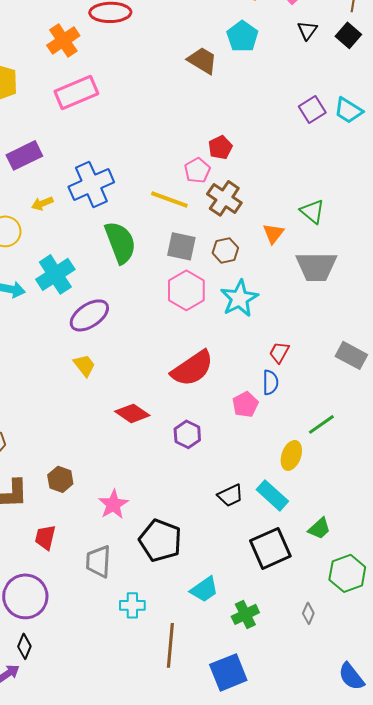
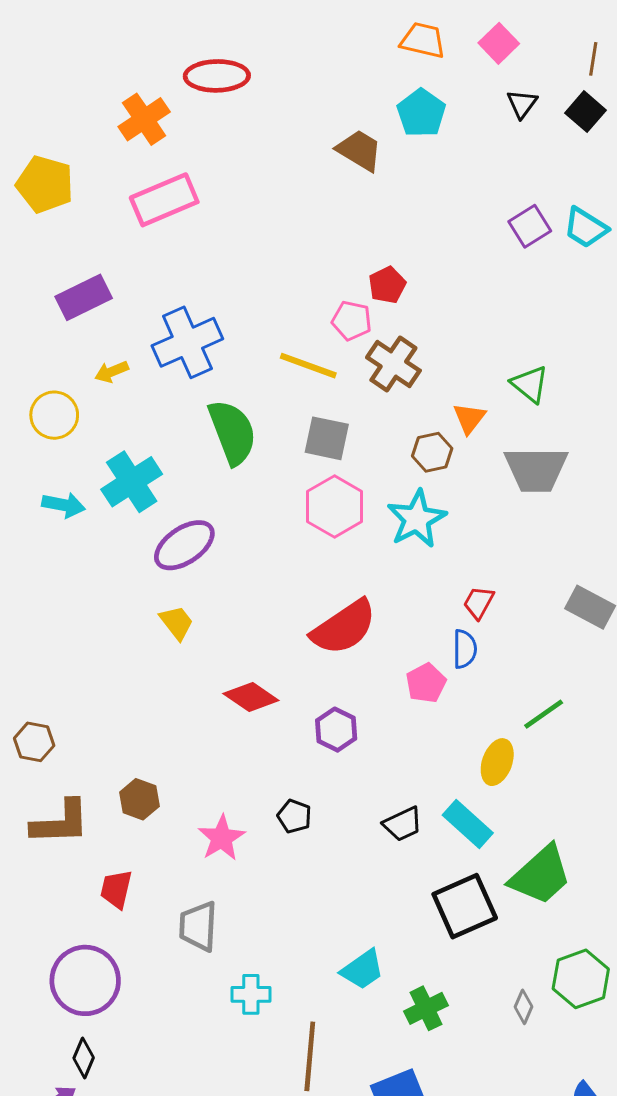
pink pentagon: (197, 170) -> (352, 321), turned -30
brown hexagon: (225, 250) -> (432, 452), moved
green trapezoid: (319, 528) -> (541, 875), size x1.8
black pentagon: (160, 540) -> (294, 816), moved, size x0.5
green hexagon: (347, 573) -> (581, 979), moved

